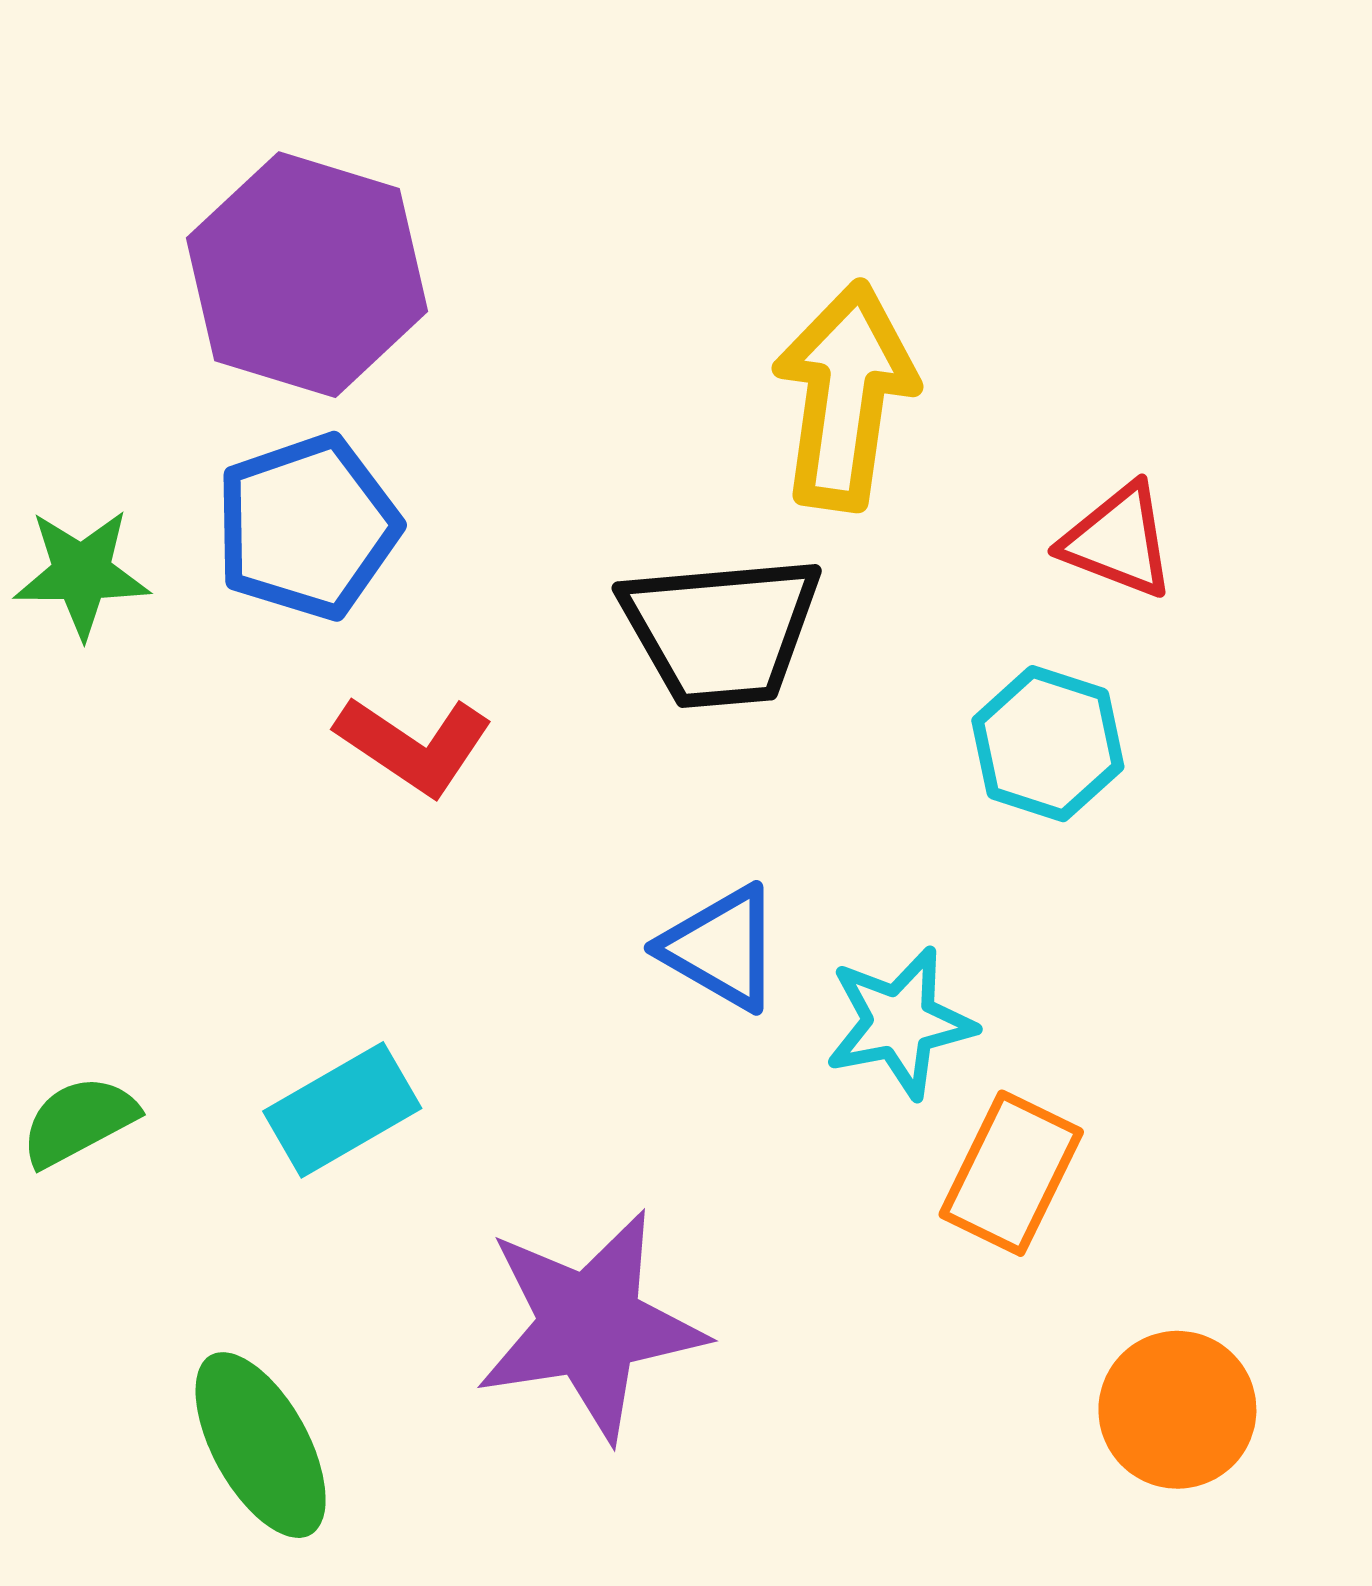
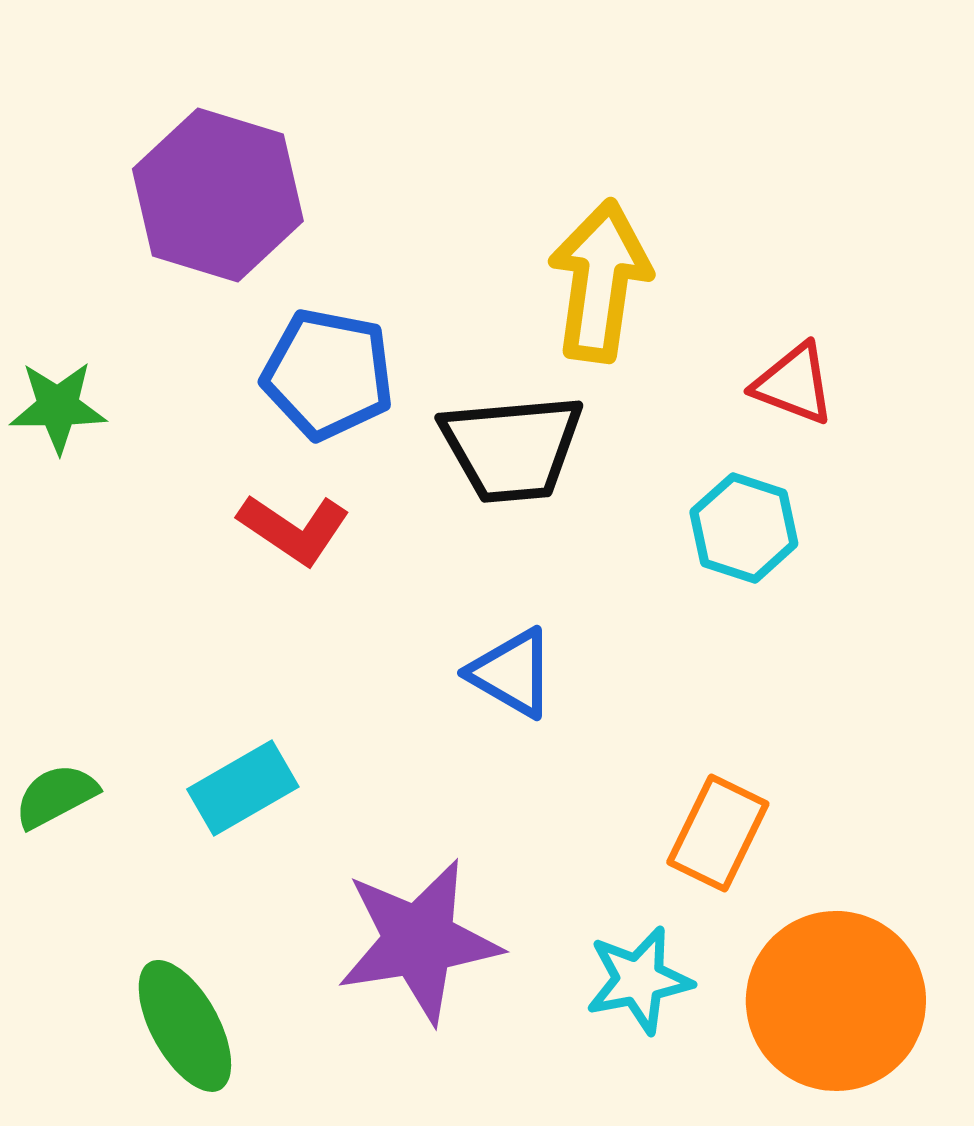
blue pentagon: (307, 527) -> (328, 374), moved, turned 30
cyan star: (900, 1022) -> (639, 980), moved
orange circle: (1177, 1410) -> (836, 1001), size x1.6

